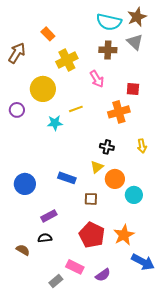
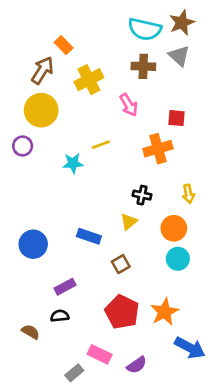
brown arrow: (17, 53) -> (42, 70), moved
yellow circle: (43, 89) -> (41, 110), moved
orange circle: (115, 179) -> (174, 228), moved
brown square: (91, 199) -> (121, 264), turned -32

